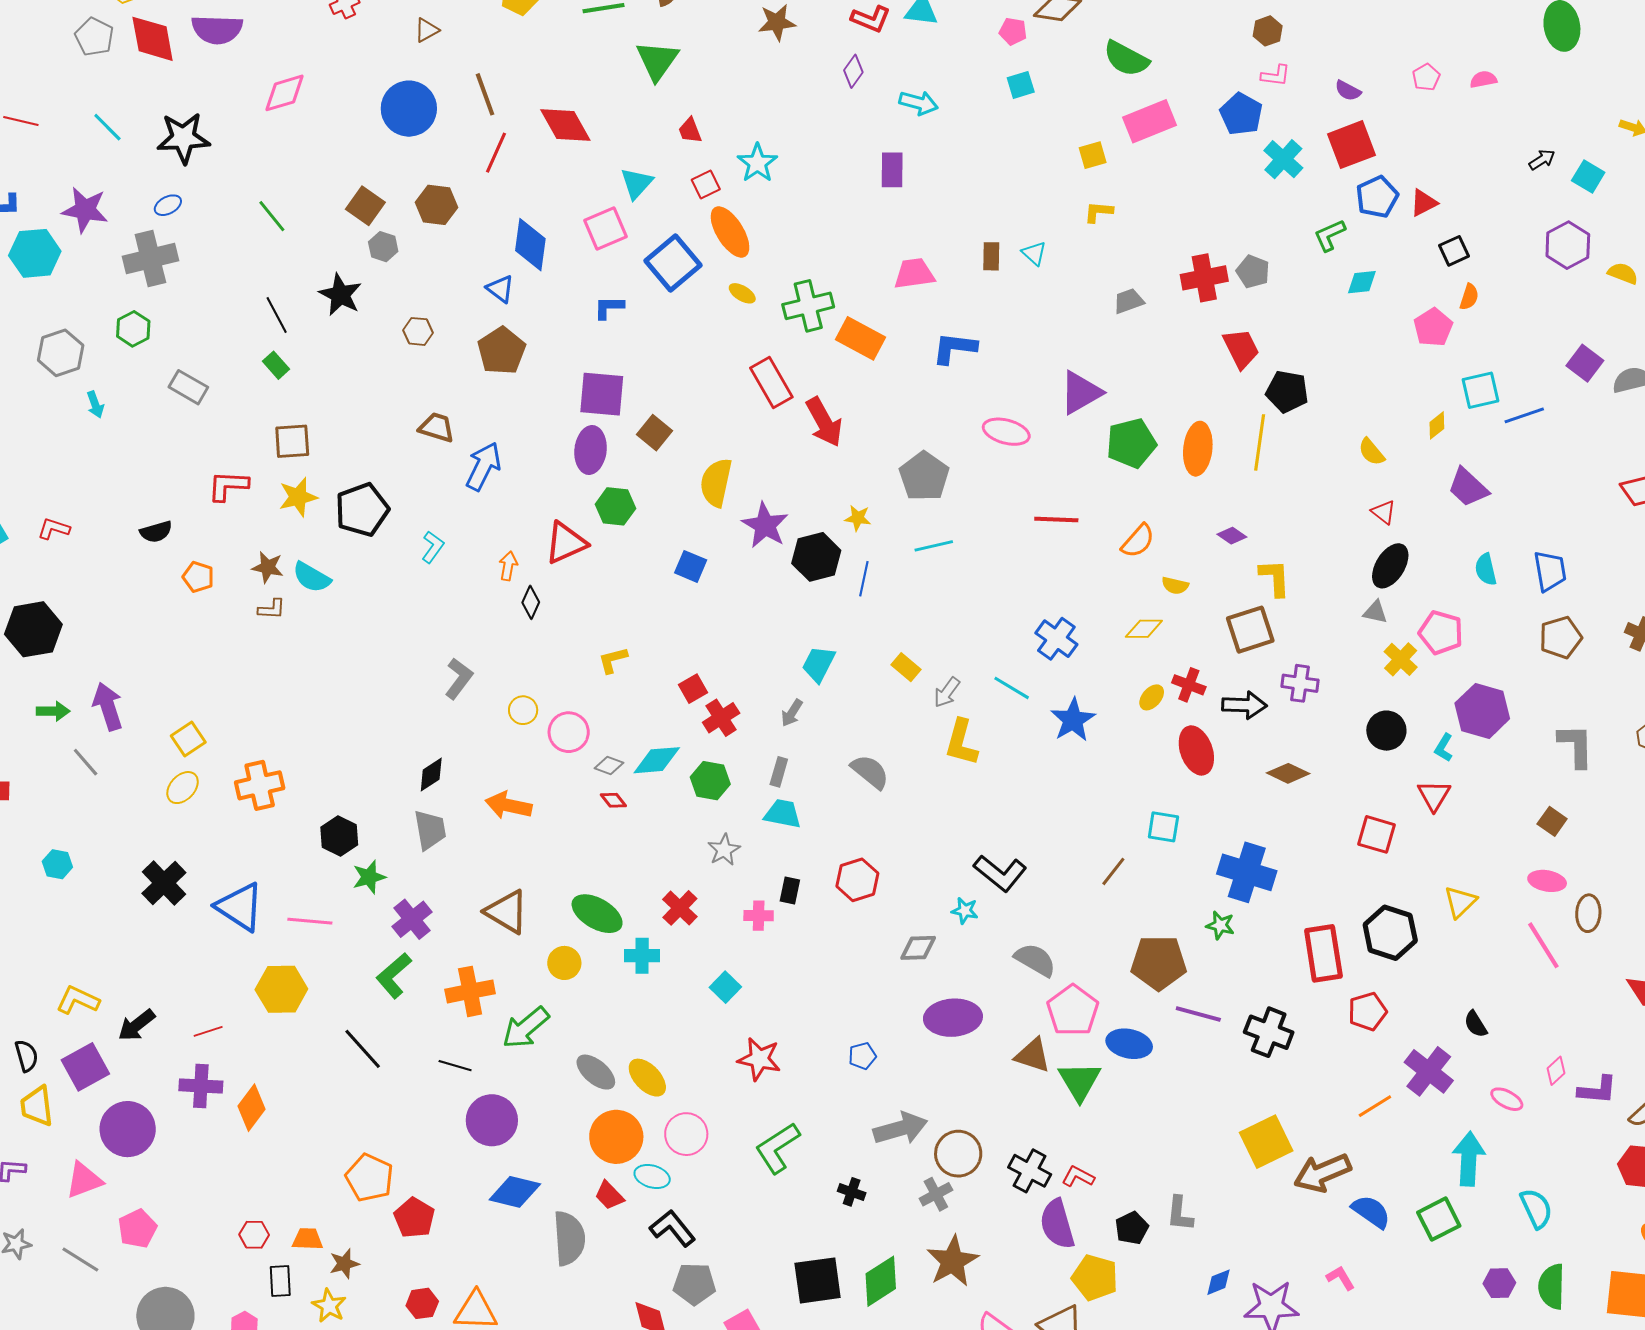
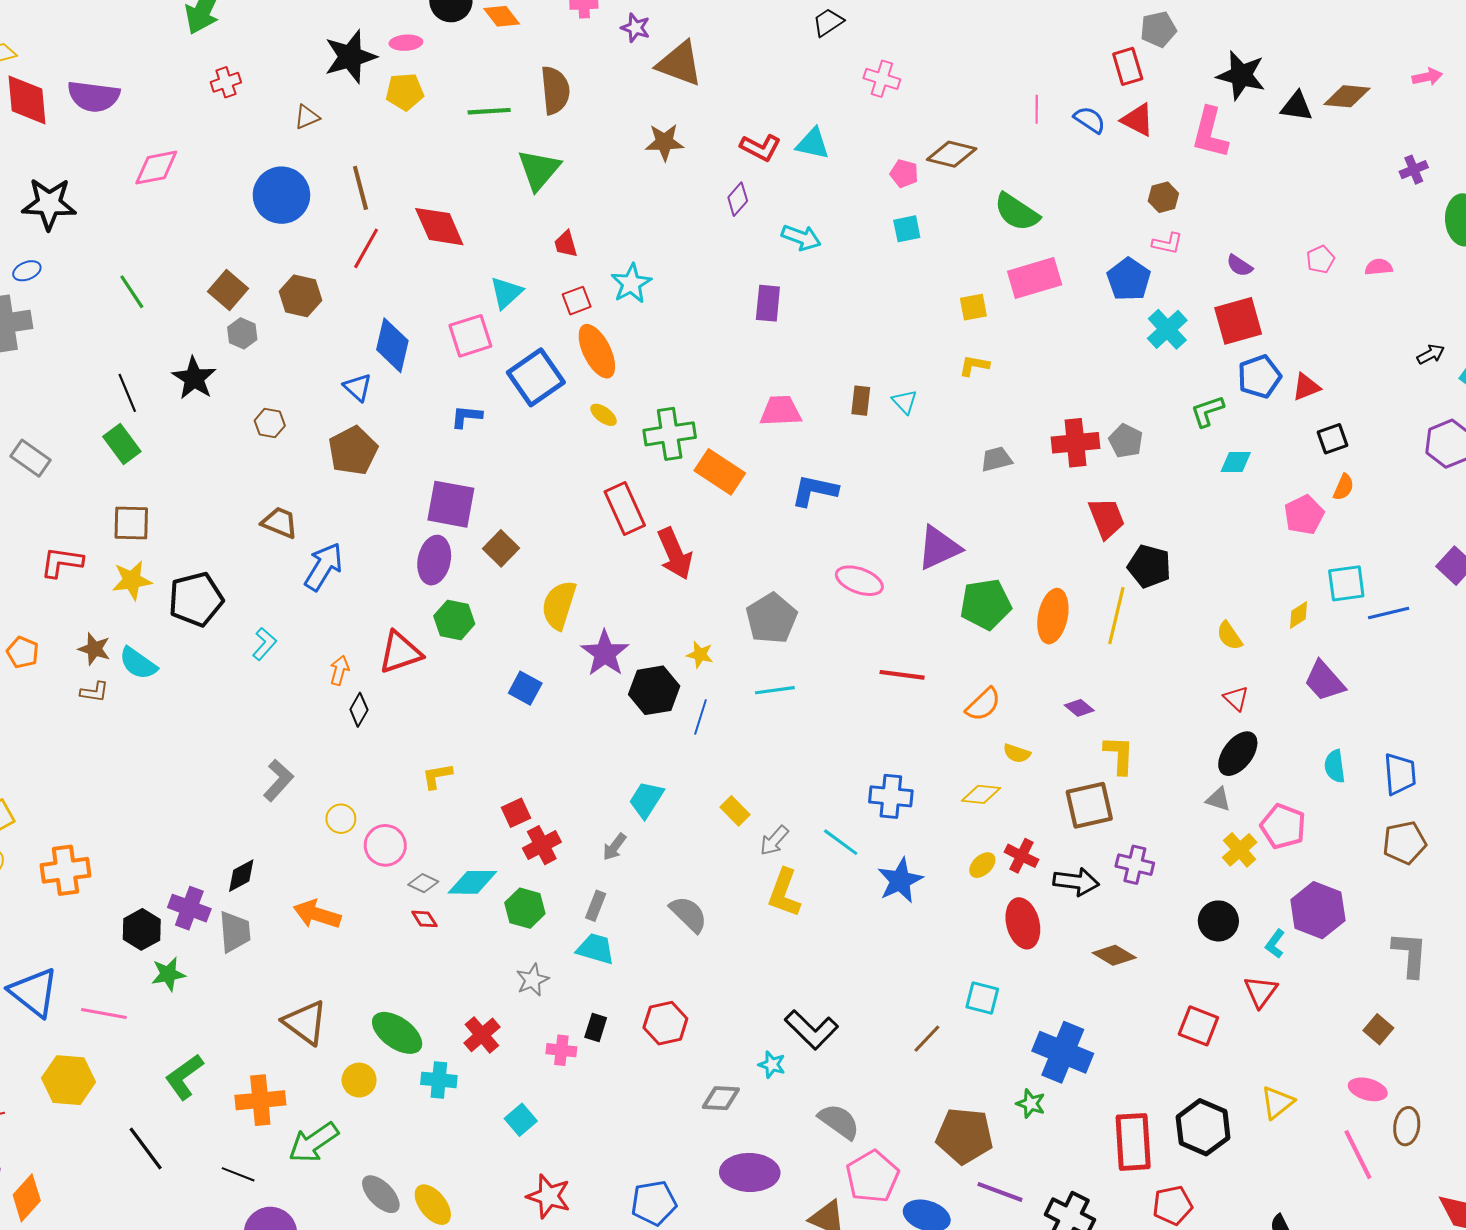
green rectangle: (276, 365) -> (122, 444), size x1.4
blue cross: (1056, 639) -> (891, 796), turned -36
purple cross: (412, 919) -> (189, 908), moved, turned -36
blue pentagon: (862, 1056) -> (654, 1203), size x1.6

